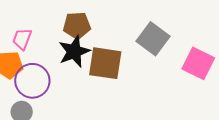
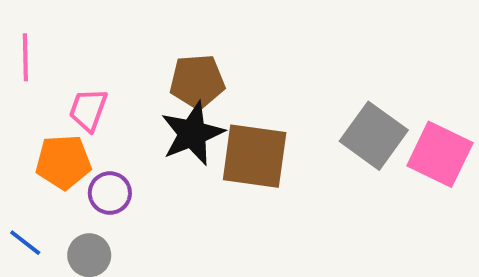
gray square: (153, 39) -> (374, 136), moved
purple circle: (32, 81) -> (110, 193), size x0.6

